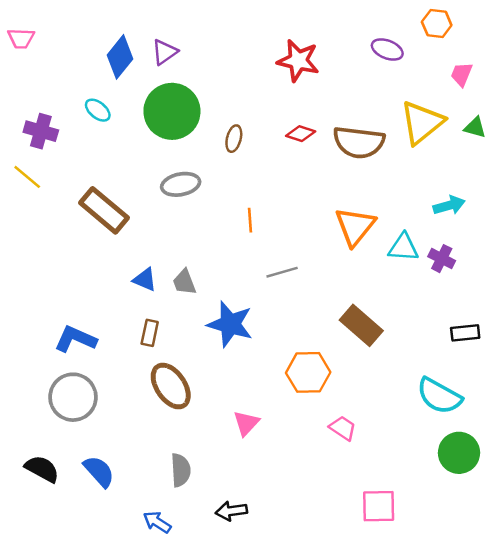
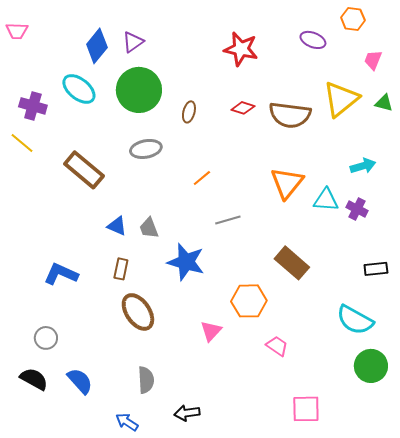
cyan ellipse: (98, 110) -> (79, 89), size x1.6
orange line: (250, 220) -> (202, 178), turned 54
gray circle: (73, 397) -> (46, 338), moved, size x0.6
pink triangle: (246, 423) -> (211, 331), moved

